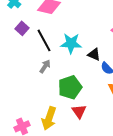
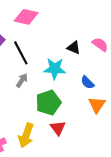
cyan star: (71, 43) -> (55, 69), moved
black triangle: (94, 54) -> (74, 48), moved

